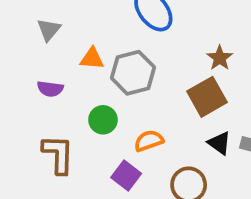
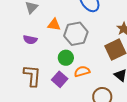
green circle: (103, 120) -> (66, 58), moved
purple square: (126, 176) -> (60, 79), moved

